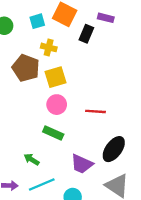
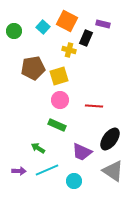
cyan square: (37, 21) -> (43, 27), turned -32
yellow cross: (49, 47) -> (69, 50), moved
brown pentagon: (26, 68) -> (33, 68), turned -30

